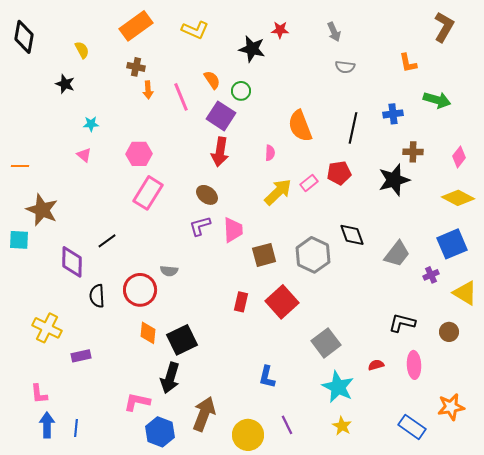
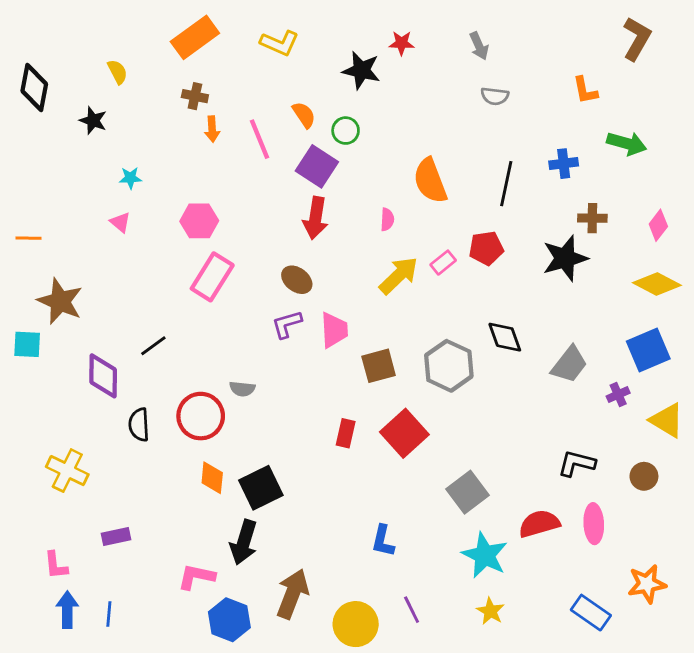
black diamond: (24, 37) -> (34, 88), moved
purple rectangle: (81, 356) -> (116, 537), moved
red semicircle: (376, 365) -> (539, 524), size x1.8

